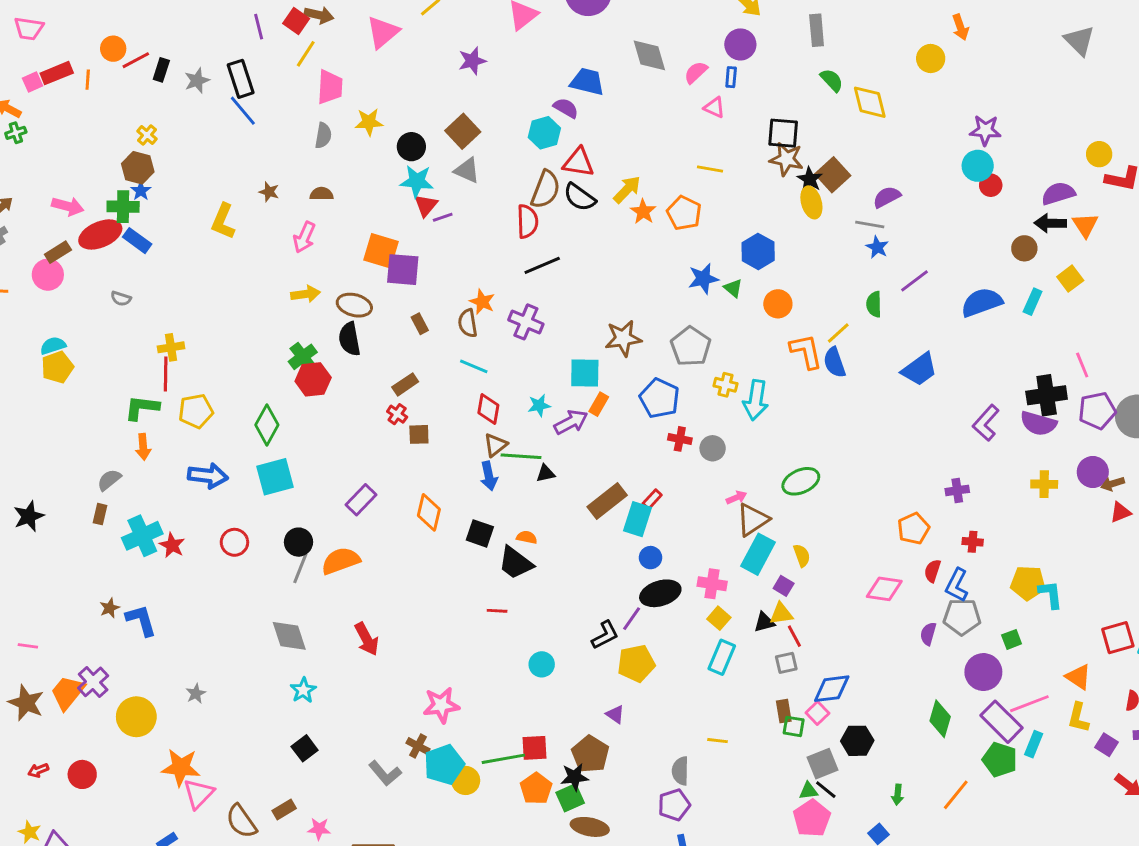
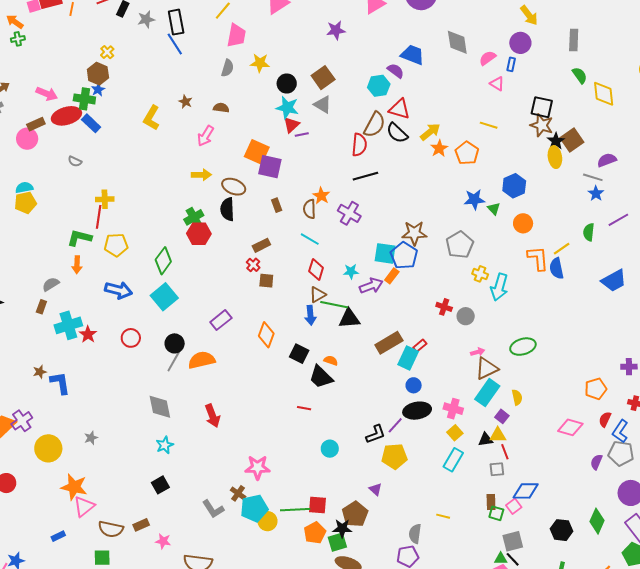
blue pentagon: (659, 398) -> (404, 256), moved
black triangle: (545, 473) -> (349, 318), size x1.6
cyan square: (275, 477) -> (164, 297), turned -32
black hexagon: (857, 741) -> (561, 530), moved
brown semicircle: (241, 821) -> (111, 529), turned -50

